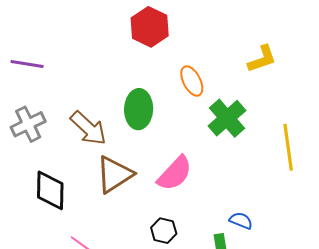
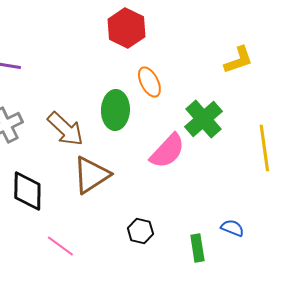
orange ellipse: (192, 81) -> (149, 82), moved
pink semicircle: (175, 173) -> (167, 151), moved
blue semicircle: (241, 221) -> (232, 228), moved

